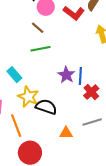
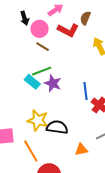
brown line: (38, 28) -> (43, 47), moved
cyan rectangle: (14, 75) -> (32, 82), moved
purple star: (66, 75) -> (53, 83), moved

